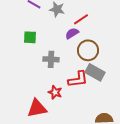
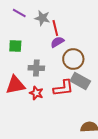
red line: (81, 19) -> (55, 28), moved, turned -70
red star: (55, 92) -> (36, 93), moved
red triangle: (37, 108) -> (15, 85), moved

